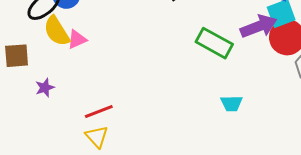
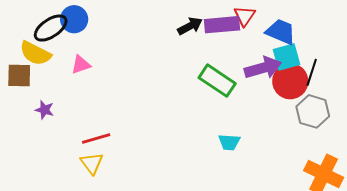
yellow semicircle: (57, 31) -> (35, 53), moved, turned -36
purple star: (45, 88) -> (44, 110), turned 30

